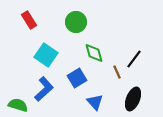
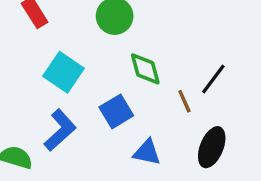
blue triangle: (95, 102) -> (147, 152), turned -36

